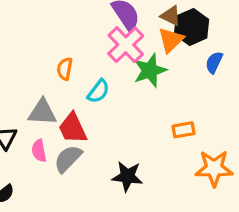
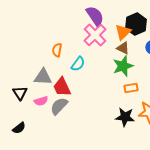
brown triangle: (171, 16) -> (123, 48), moved
green star: (150, 70) -> (123, 66), moved
pink semicircle: (39, 151) -> (41, 101), turned -96
black star: (127, 176) -> (125, 117), moved

